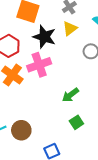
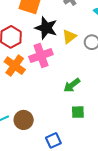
yellow triangle: (70, 28) -> (69, 37), moved
green square: (76, 122) -> (78, 112), turned 32

